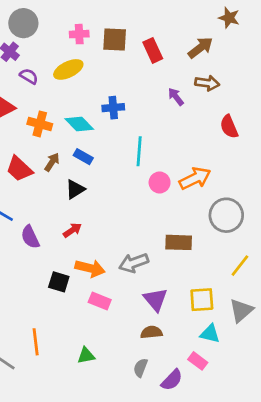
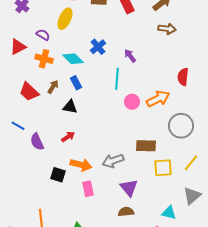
yellow ellipse: (68, 69) -> (65, 19), turned -40
purple semicircle: (29, 76) -> (43, 35), moved
purple arrow: (176, 97) -> (130, 56), moved
blue cross: (113, 108) -> (98, 47), turned -35
red semicircle: (229, 127) -> (183, 77), moved, turned 30
blue rectangle: (83, 157) -> (76, 83), turned 32
black triangle: (75, 189) -> (70, 107), turned 42
yellow square: (202, 300) -> (163, 168), moved
pink rectangle: (100, 301) -> (88, 189), turned 56

